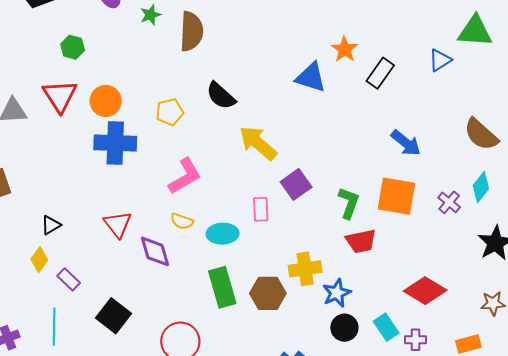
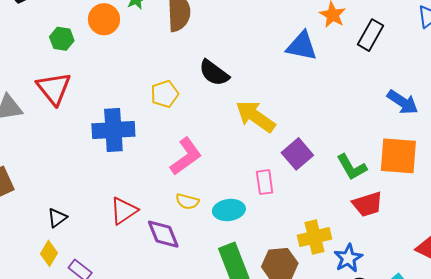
orange circle: (106, 101) -> (104, 19), moved
green L-shape: (349, 203) -> (352, 167), turned 136
red triangle: (118, 224) -> (124, 211), turned 40

